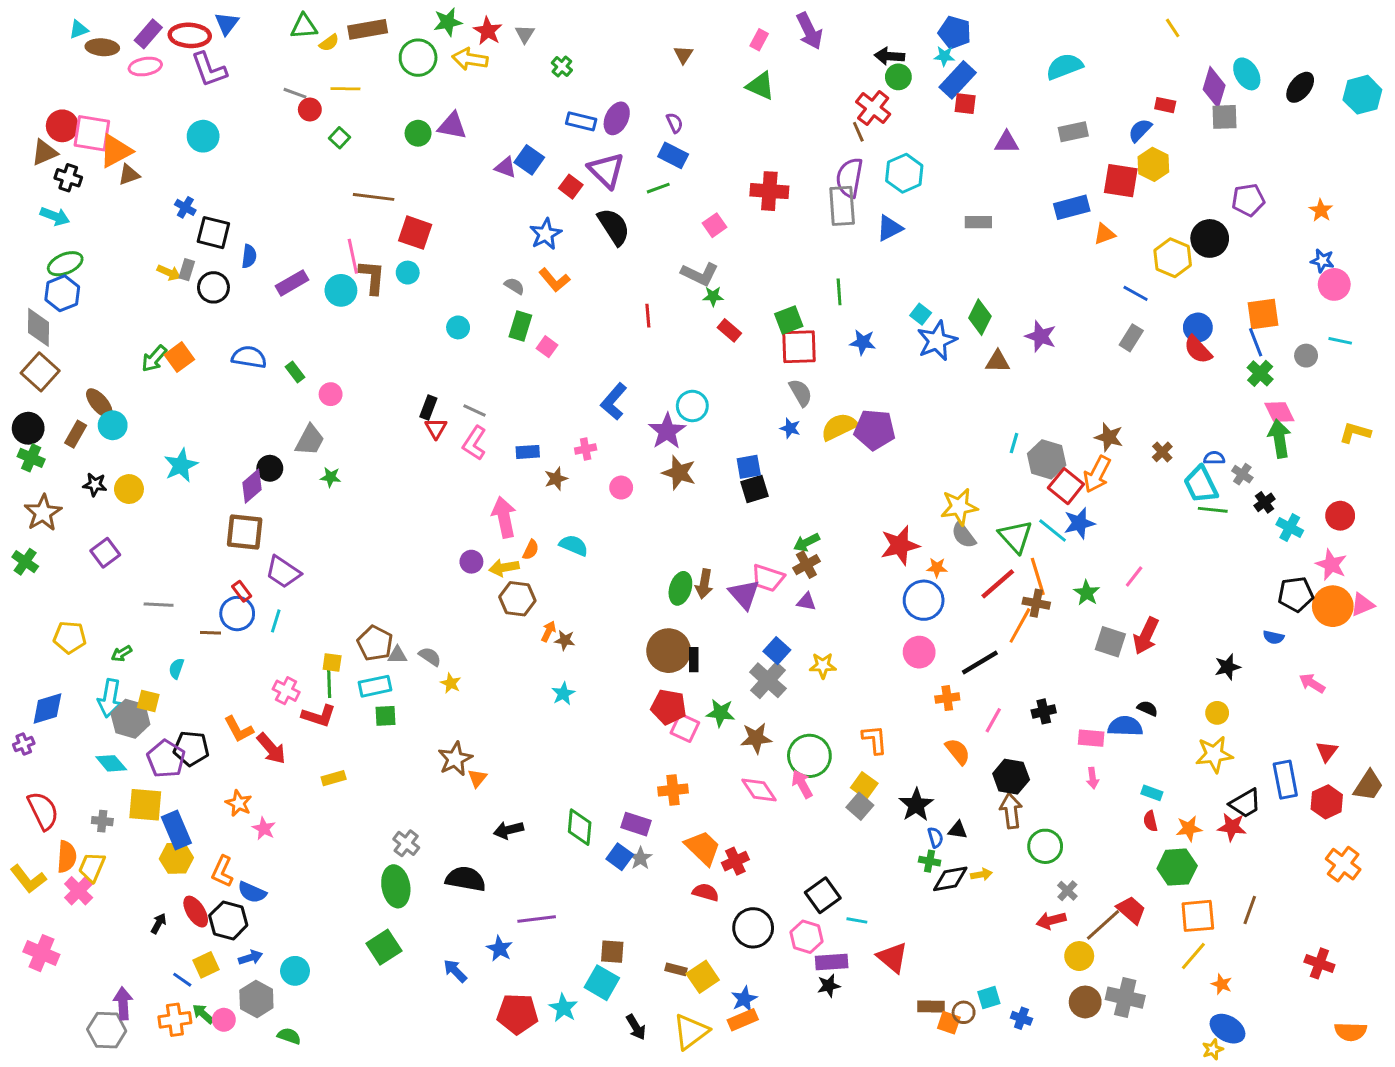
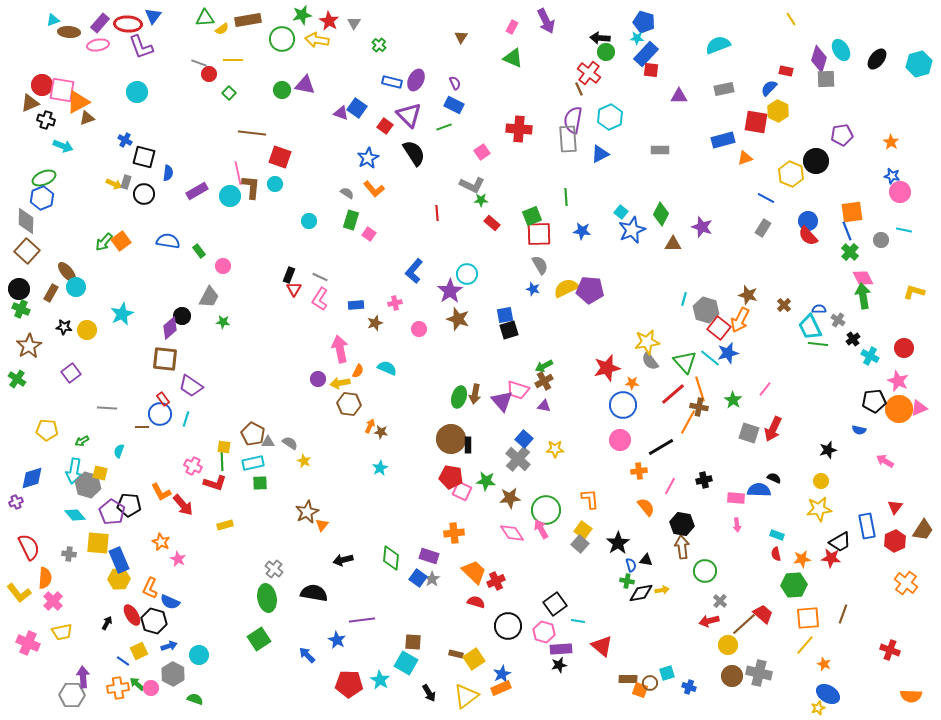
cyan arrow: (55, 216) -> (63, 146), moved
yellow trapezoid: (92, 867) -> (62, 632), moved, turned -125

